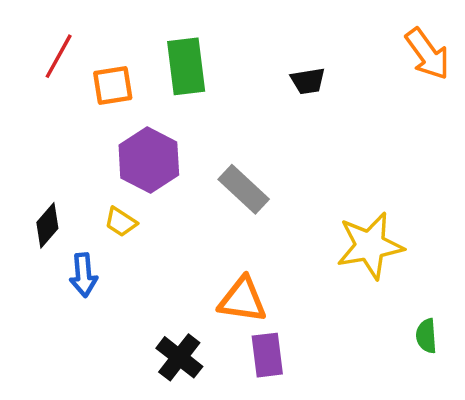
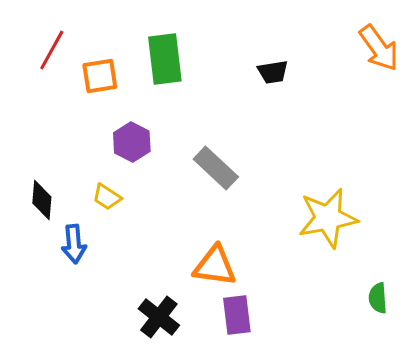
purple hexagon: (149, 160) -> (132, 142), size x0.7
black diamond: (47, 225) -> (42, 200), turned -36

